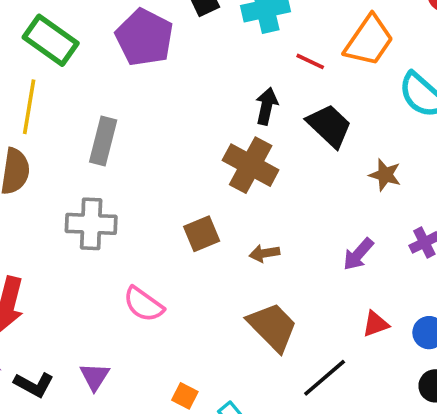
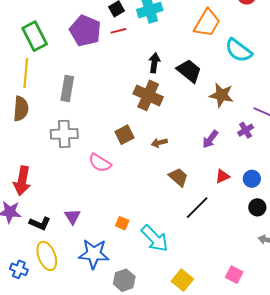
green rectangle: (51, 40) -> (35, 36), turned 32
red line: (310, 61) -> (118, 31), moved, turned -35
brown star: (385, 175) -> (221, 95), size x1.4
pink semicircle: (143, 304) -> (100, 163), moved
brown trapezoid: (273, 327) -> (178, 177), moved, size x0.7

